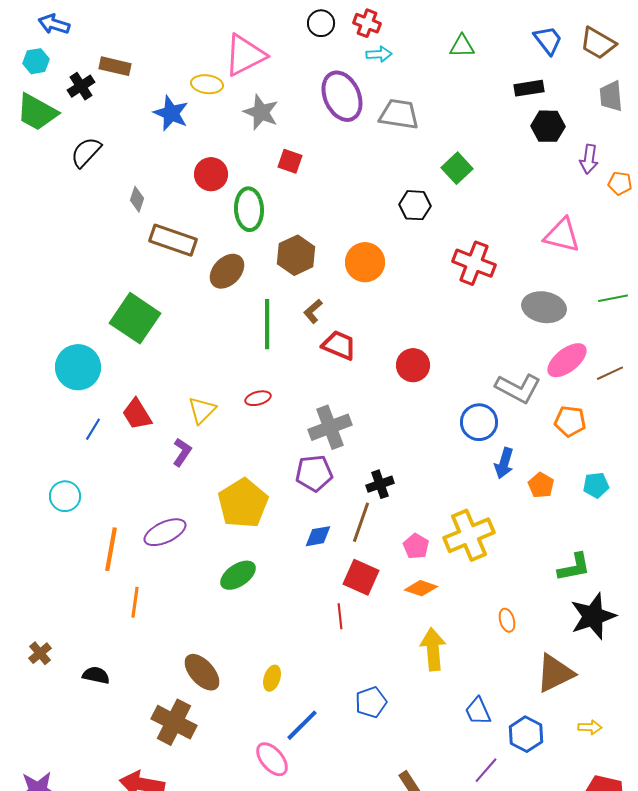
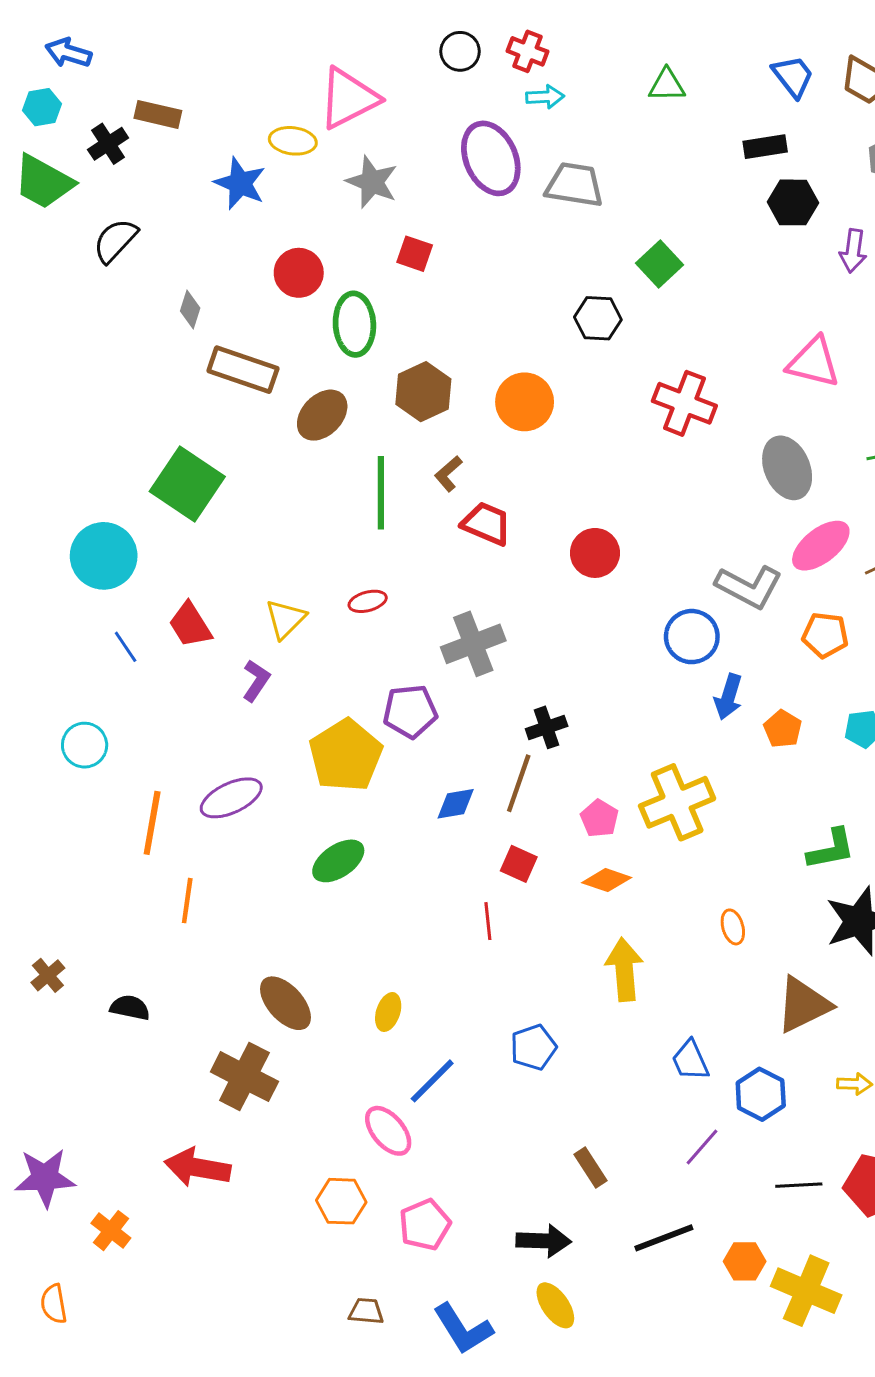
gray ellipse: (544, 307) -> (787, 468), turned 57
blue line: (93, 429) -> (126, 647), turned -65
purple pentagon: (314, 473) -> (410, 711), moved
red square: (361, 577) -> (519, 864), size x0.7

